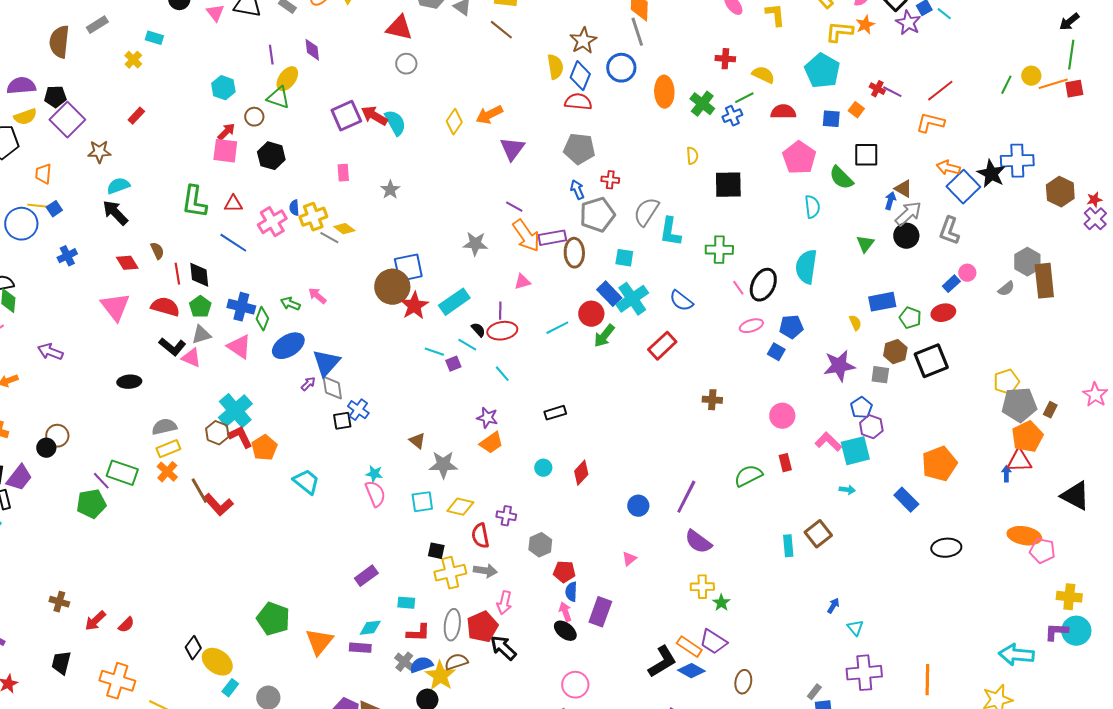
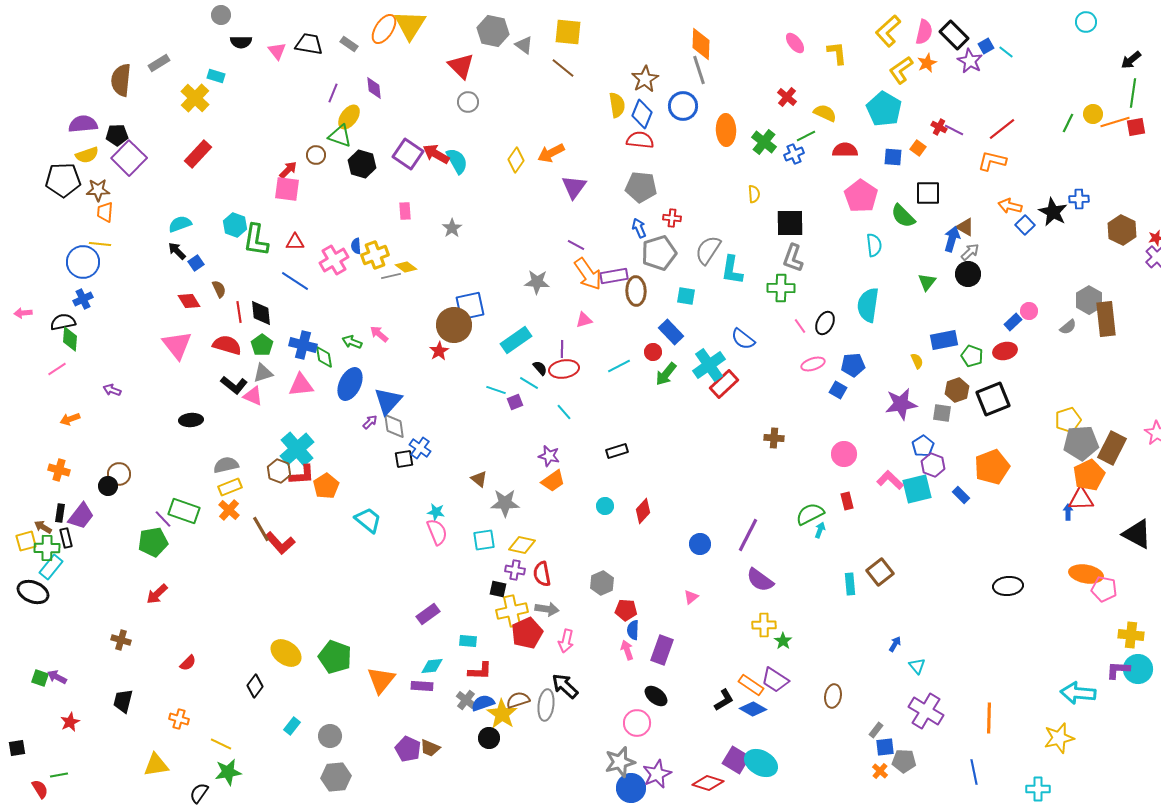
red triangle: (399, 28) -> (461, 66), turned 32
yellow L-shape: (839, 32) -> (901, 70), turned -40
purple line: (271, 55) -> (333, 93), turned 30
red cross: (725, 59) -> (787, 97), turned 36
yellow cross: (133, 60) -> (195, 98), size x1.6
cyan hexagon: (223, 88) -> (235, 225), moved
red rectangle: (136, 116) -> (198, 154), size x1.6
purple square: (346, 116) -> (408, 154), turned -32
brown star: (99, 152) -> (98, 190), moved
black hexagon: (271, 156) -> (362, 164), moved
blue cross: (1017, 161) -> (1079, 199), size x0.6
blue square: (963, 187) -> (1025, 225), size x0.6
blue arrow: (890, 201) -> (952, 239), size x1.4
blue square: (54, 209) -> (196, 263), moved
black arrow: (115, 213) -> (177, 251), size x0.7
gray arrow: (908, 214) -> (970, 252), size x0.7
gray L-shape: (949, 231) -> (793, 258), moved
gray line: (329, 238) -> (391, 276), turned -42
blue cross: (67, 256) -> (83, 299), moved
black ellipse: (763, 285) -> (825, 323), size x0.7
cyan cross: (632, 299) -> (709, 365), moved
red star: (414, 306) -> (439, 351), moved, size x0.7
red circle: (591, 314) -> (653, 352), size x0.7
green diamond: (262, 319) -> (324, 357), turned -30
blue ellipse: (288, 346) -> (350, 384), turned -32
pink triangle: (239, 347) -> (301, 385), turned -40
purple arrow: (50, 352) -> (112, 390), size x0.7
brown rectangle: (1050, 410) -> (1112, 448), size x2.0
red L-shape: (240, 437) -> (302, 475), turned 112
orange pentagon: (939, 464) -> (992, 467), moved
cyan arrow: (847, 490) -> (820, 530), moved, turned -77
blue rectangle: (906, 500) -> (961, 495), moved, size x0.7
purple cross: (506, 516) -> (515, 570), moved
red arrow: (95, 621) -> (157, 594), moved
gray ellipse: (452, 625) -> (546, 705), moved
red pentagon: (482, 627) -> (527, 633), moved
black ellipse: (565, 631) -> (656, 696), moved
yellow ellipse: (217, 662) -> (286, 653), moved
black L-shape: (662, 662) -> (724, 700), size x0.7
purple cross: (864, 673) -> (926, 711), turned 36
orange cross: (117, 681) -> (179, 719), size x0.6
brown ellipse: (743, 682) -> (833, 696), moved

